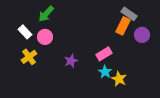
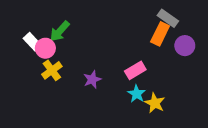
green arrow: (46, 14) -> (60, 31), moved
pink circle: (45, 37) -> (45, 48), moved
yellow cross: (29, 57) -> (52, 70), moved

